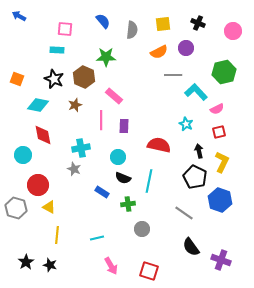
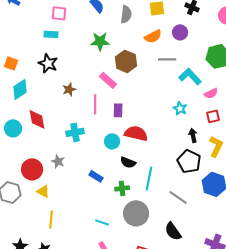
brown hexagon: (84, 77) -> (126, 61), moved
cyan diamond: (38, 105) -> (20, 89), moved, turned -45
red semicircle: (159, 145) -> (136, 133), moved
cyan circle: (23, 155) -> (13, 128), moved
gray star: (74, 169) -> (58, 161), moved
black semicircle: (123, 178) -> (128, 162), moved
cyan line: (149, 181) -> (149, 178), moved
gray circle: (142, 229) -> (136, 213), size x1.6
cyan line: (97, 238) -> (102, 222), moved, turned 32
black semicircle: (191, 247) -> (173, 231), moved

